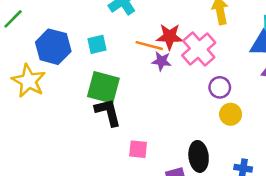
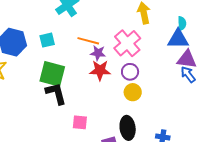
red star: (170, 37) -> (100, 70), moved
purple circle: (220, 87) -> (130, 72), moved
yellow circle: (231, 114) -> (133, 92), moved

